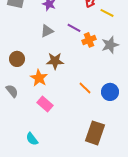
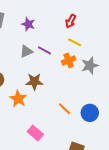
yellow line: (107, 13) -> (75, 42), moved
purple line: (74, 28) -> (44, 50), moved
pink rectangle: (45, 104) -> (35, 133), moved

